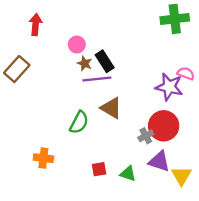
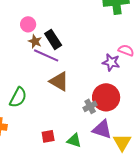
purple line: (97, 79) -> (46, 55), turned 30
purple star: (169, 87) -> (111, 62), size x0.7
green semicircle: (79, 122) -> (18, 97), moved

